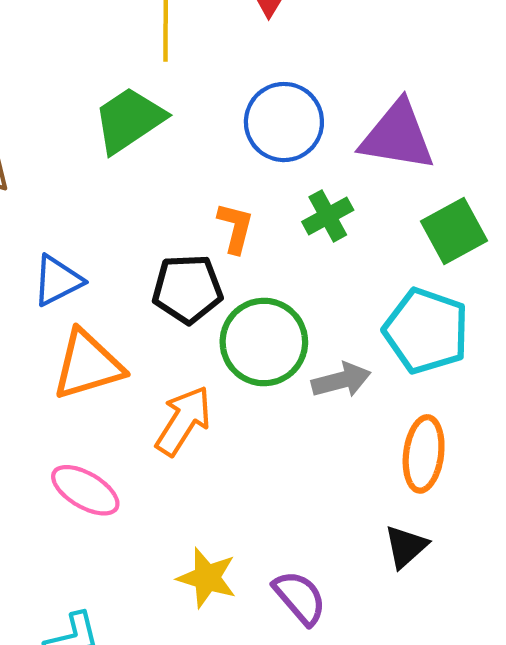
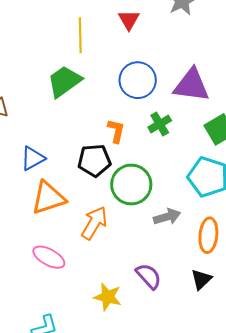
gray arrow: (341, 380) -> (167, 217), moved
purple semicircle: (300, 598) -> (149, 276), moved

